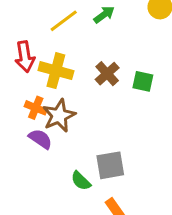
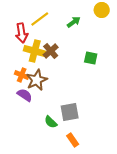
green arrow: (104, 15) -> (74, 22), moved
red arrow: (25, 57) -> (22, 33), moved
brown cross: (107, 74) -> (51, 51), moved

